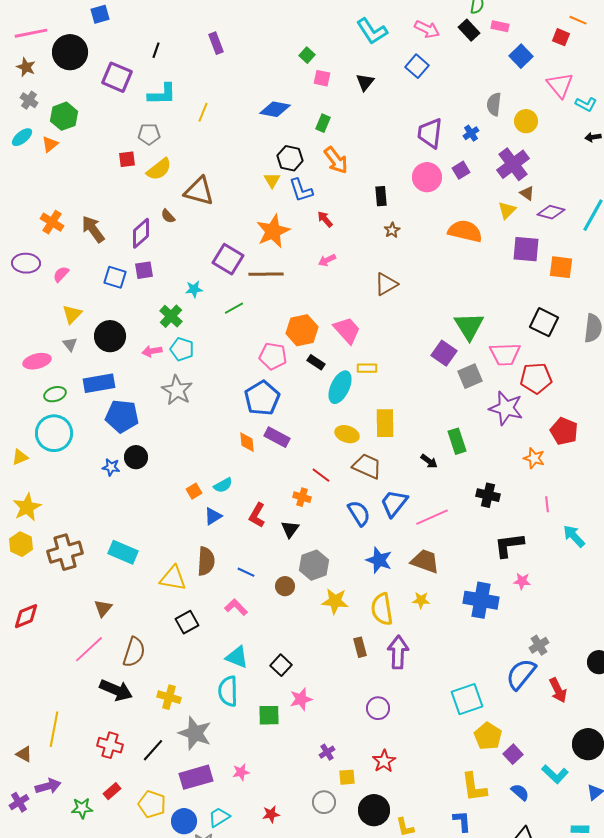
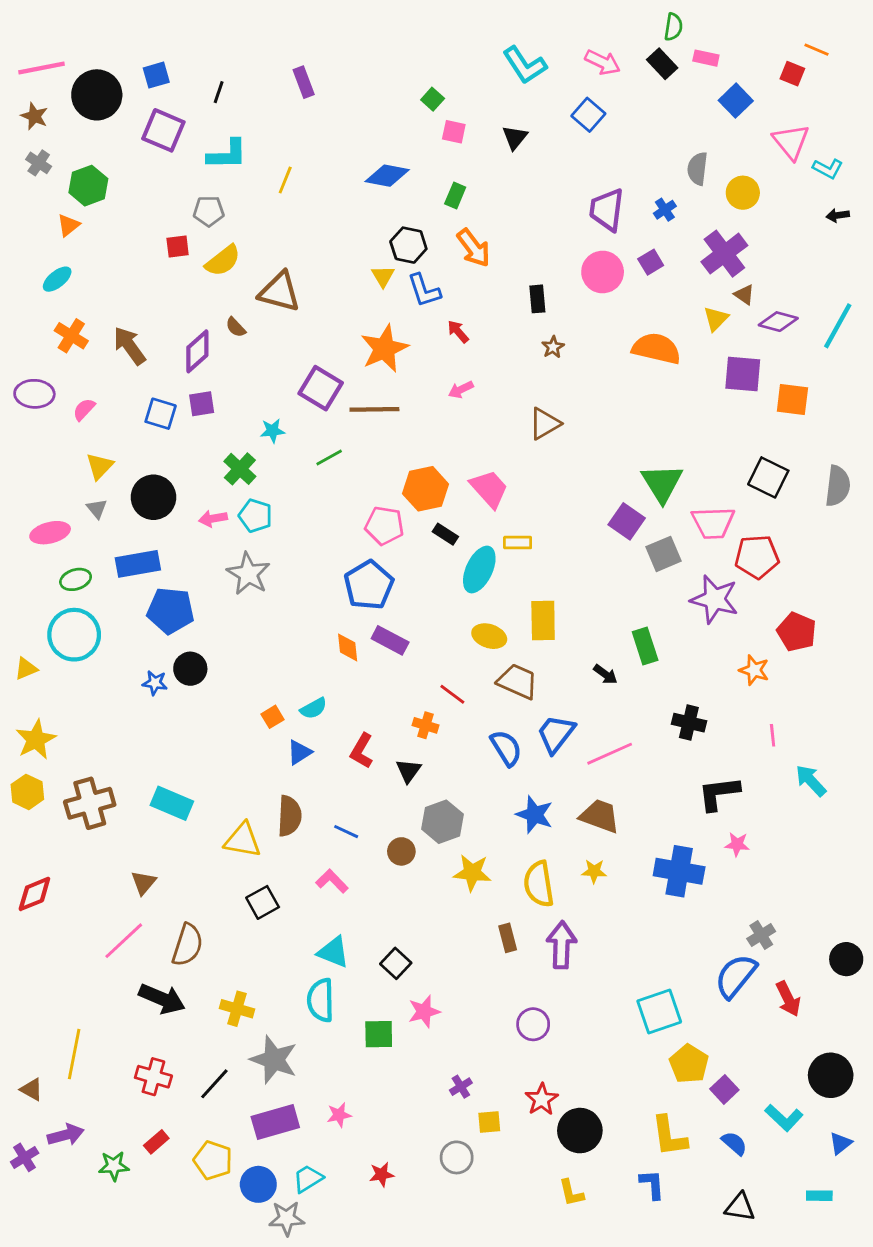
blue square: (100, 14) -> (156, 75), moved
cyan ellipse: (22, 137) -> (57, 279), moved
black circle: (374, 810) -> (580, 1131), moved

